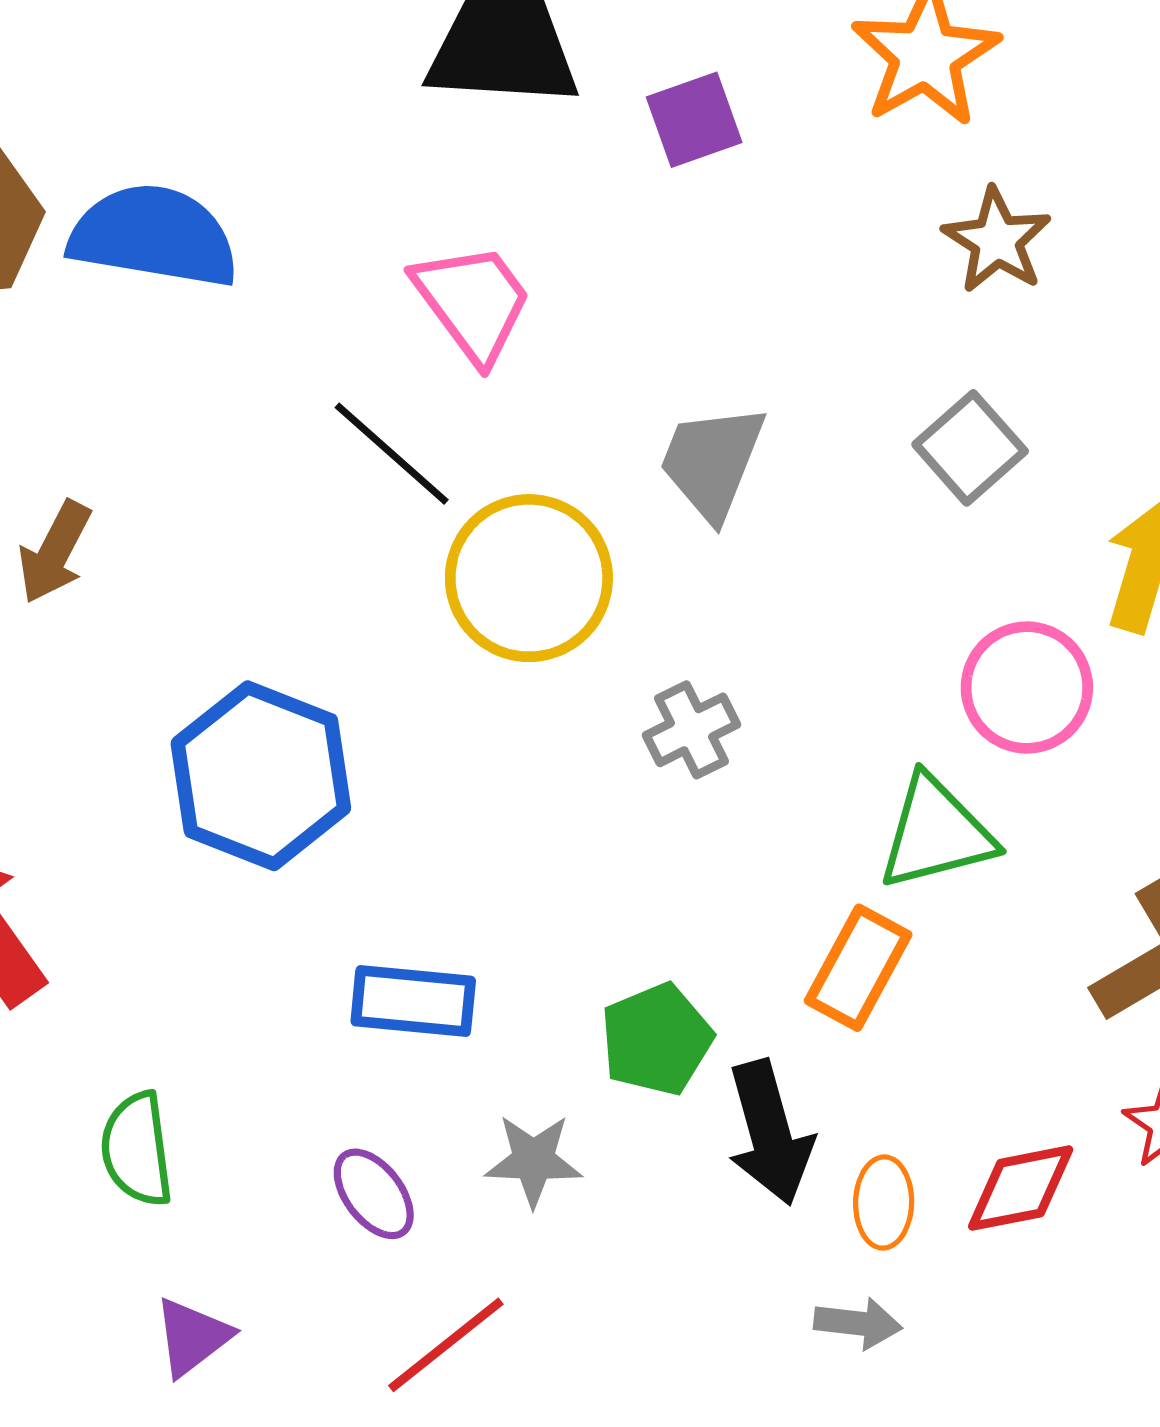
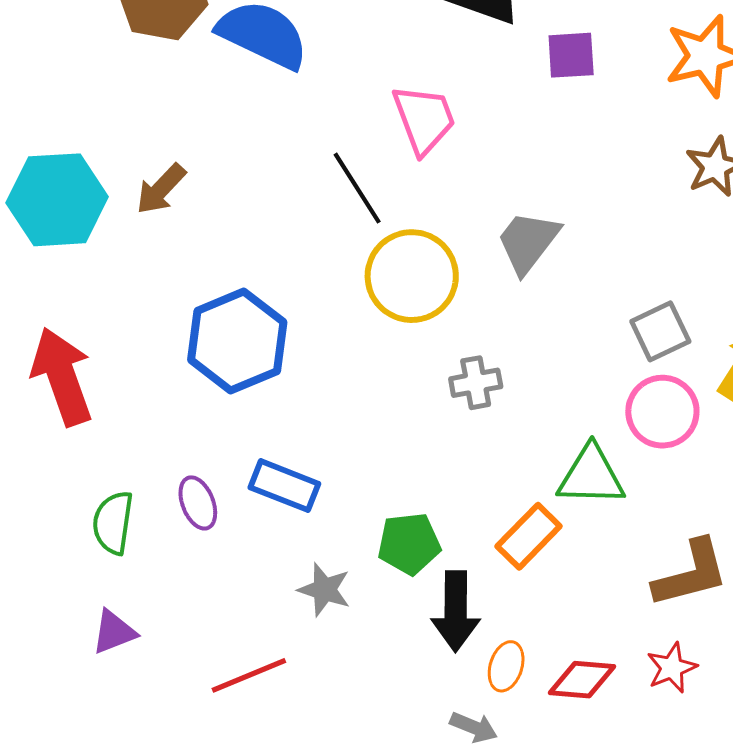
gray square: (970, 448) -> (660, 331), moved
purple ellipse: (374, 1194) -> (198, 503), moved

